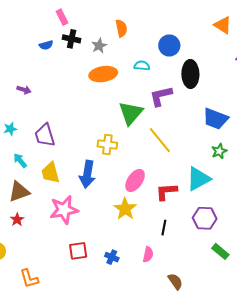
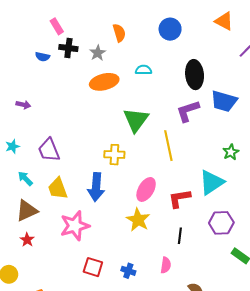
blue semicircle: (46, 45) -> (43, 57), turned 32
blue circle: (169, 46) -> (170, 29), moved
purple L-shape: (161, 96) -> (188, 111), moved
blue trapezoid: (215, 119) -> (224, 101), moved
yellow line: (160, 140) -> (168, 146), turned 32
red square: (78, 251) -> (93, 267), turned 30

